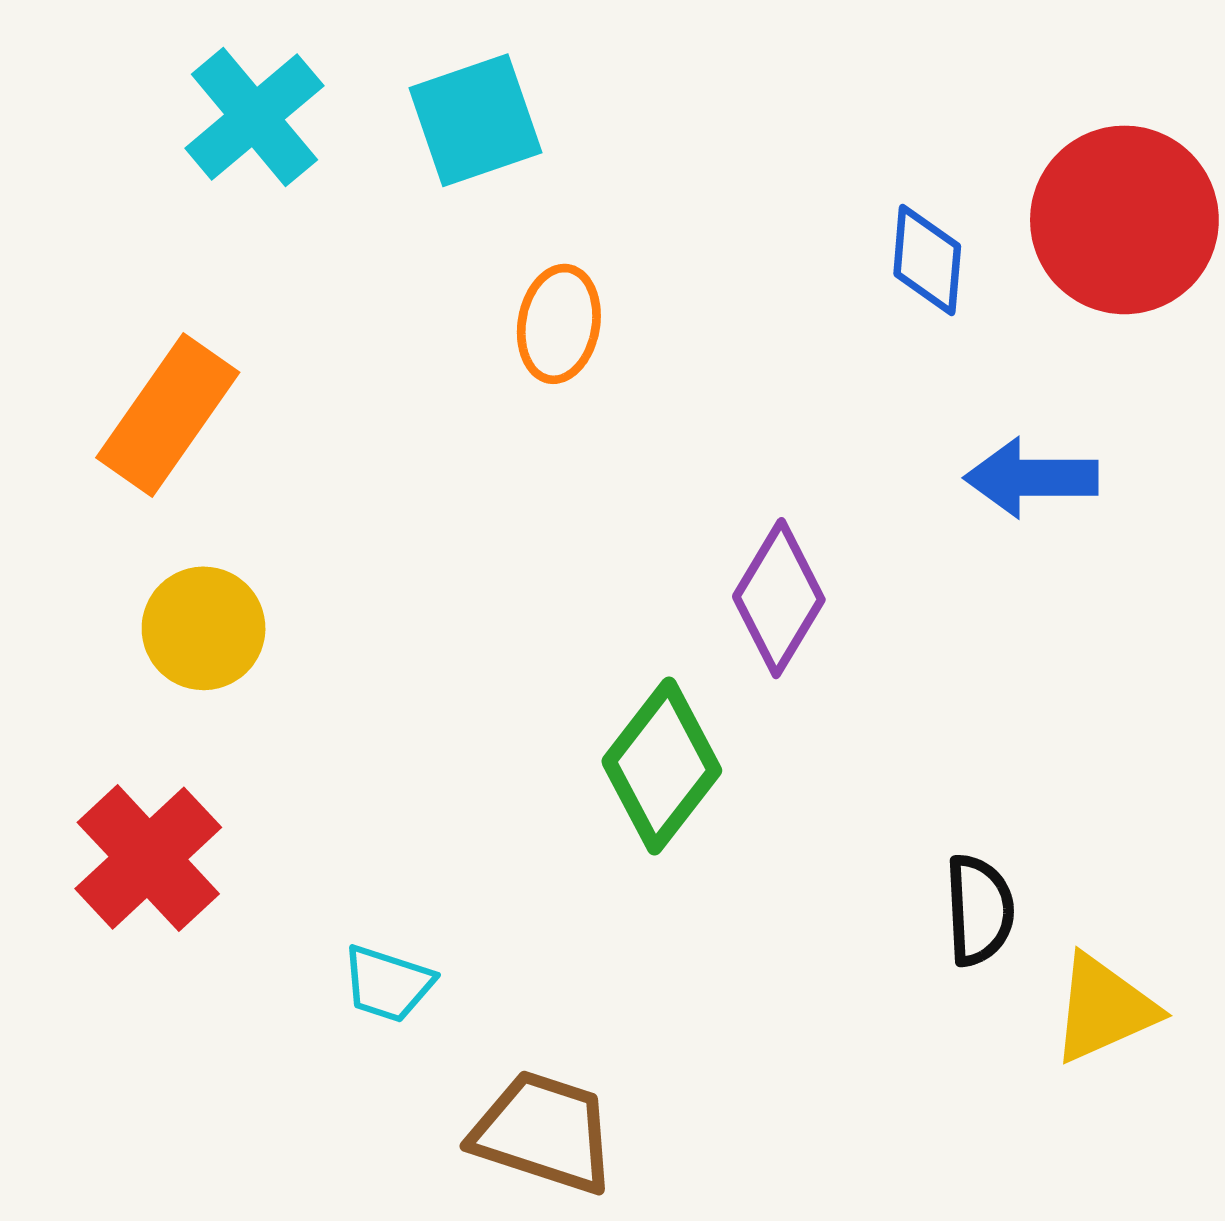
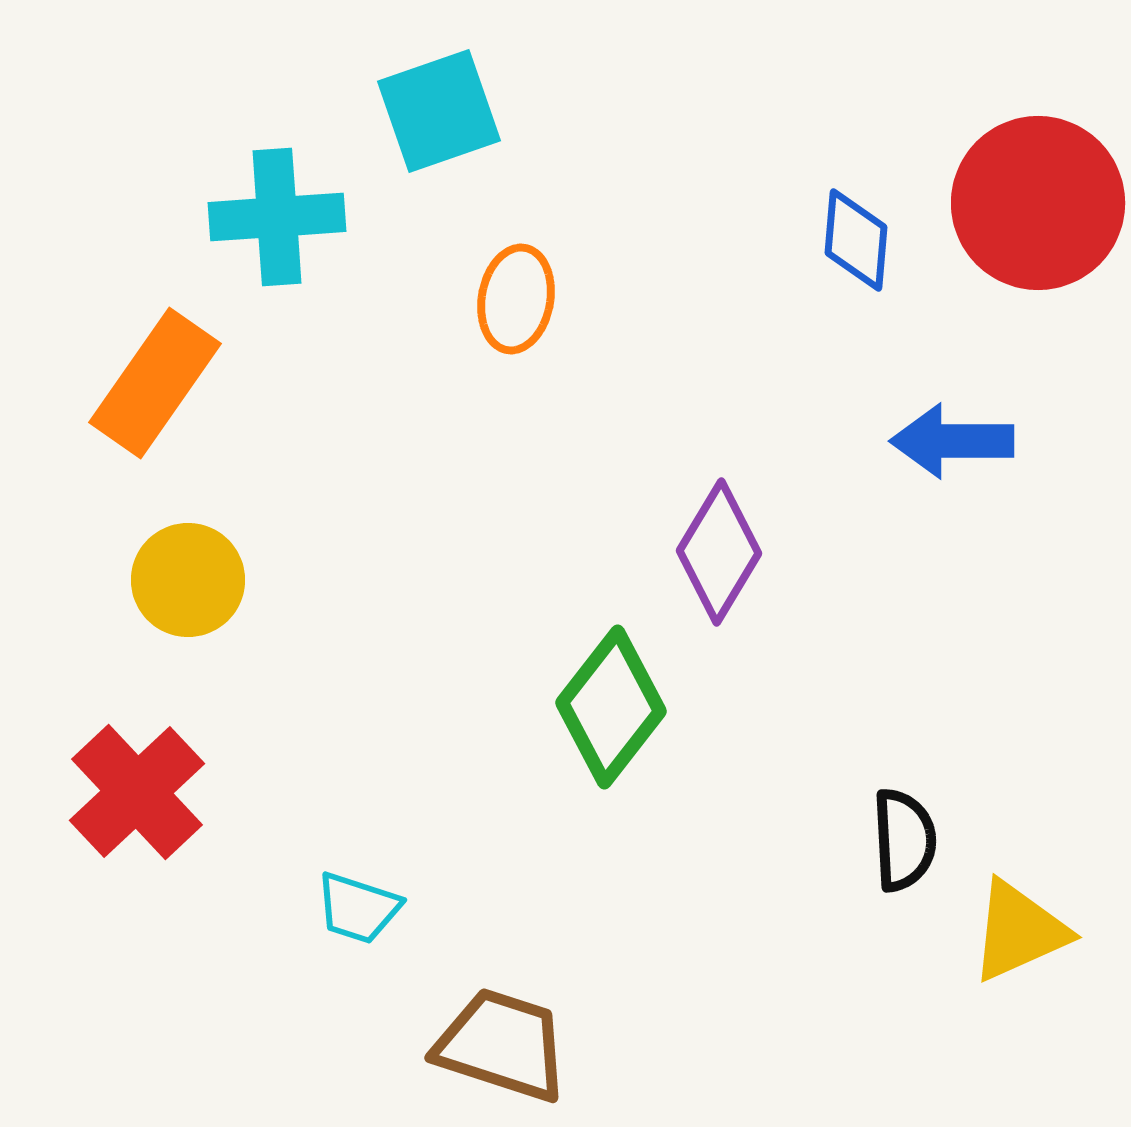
cyan cross: (254, 117) -> (277, 217), moved, turned 36

